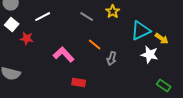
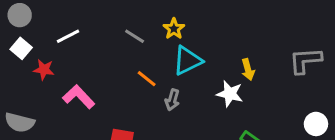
cyan triangle: (141, 31) -> (187, 60), moved
yellow arrow: (162, 39) -> (248, 70), turned 40
pink L-shape: (64, 55) -> (79, 97), moved

